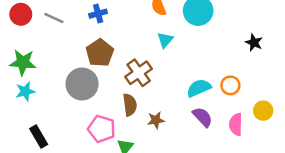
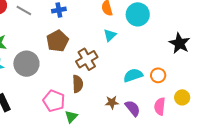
black star: (254, 43) -> (180, 43), size x1.5
gray circle: (82, 84) -> (26, 64), moved
purple semicircle: (203, 117) -> (133, 108), moved
brown star: (156, 120) -> (112, 102), moved

